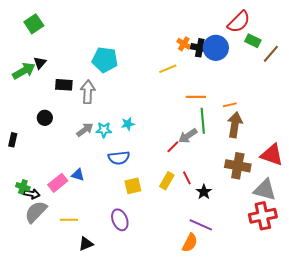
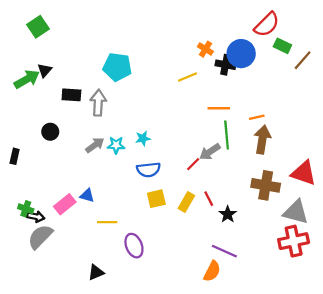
black cross: (200, 48) -> (225, 65), moved
blue semicircle: (119, 158) -> (148, 170), moved
yellow square: (133, 186) -> (156, 199), moved
yellow line: (69, 220) -> (107, 222), moved

